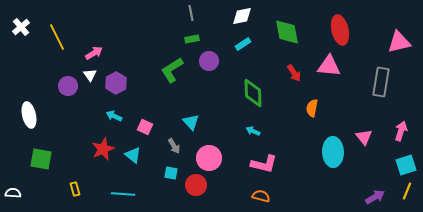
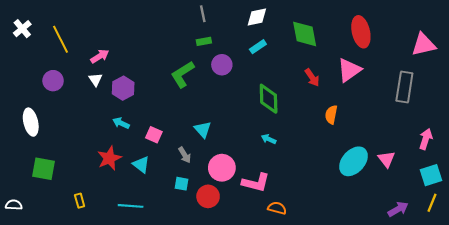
pink triangle: (329, 66) -> (349, 70), turned -40
purple circle: (68, 86) -> (53, 81), moved
pink triangle: (364, 137) -> (386, 159), moved
cyan ellipse: (333, 152) -> (353, 161), turned 44
pink L-shape: (264, 164) -> (256, 183), moved

